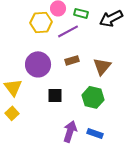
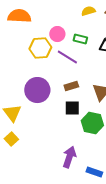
purple line: (68, 31) -> (67, 57), turned 60
black square: (55, 95) -> (72, 108), moved
blue rectangle: (95, 133) -> (94, 172), moved

